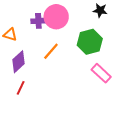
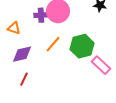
green hexagon: (90, 42) -> (82, 46), moved
purple diamond: (19, 62) -> (22, 54), turned 30

